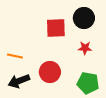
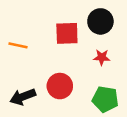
orange line: (15, 56) -> (18, 45), moved

